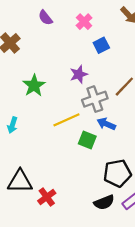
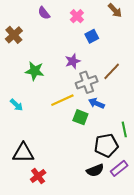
green star: (34, 85) -> (35, 71), turned -30
cyan arrow: (12, 125) -> (16, 105), turned -64
red cross: (47, 197) -> (38, 176), moved

